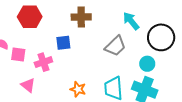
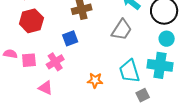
cyan circle: (147, 64) -> (167, 39), moved

